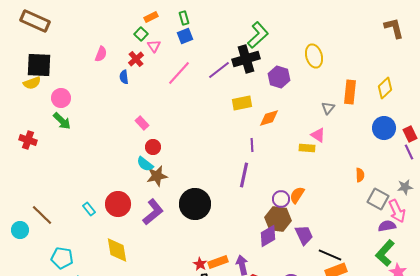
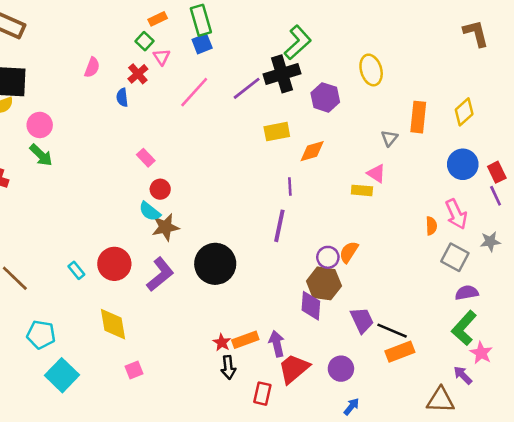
green rectangle: (184, 18) -> (201, 20), size x1.6
pink arrow: (397, 211) -> (456, 214), moved
purple trapezoid: (304, 235) -> (362, 320), moved
purple diamond: (268, 236) -> (311, 306), turned -55

